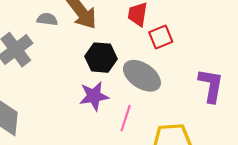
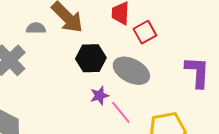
purple star: (94, 96) -> (99, 96), moved, size x0.7
pink line: (126, 118) -> (121, 112), turned -50

